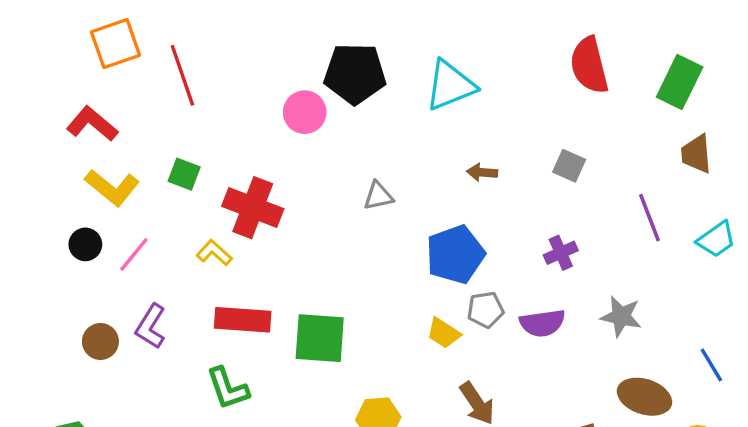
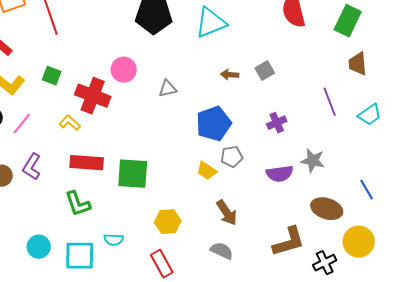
pink circle: (305, 112) -> (124, 70), moved
gray square: (569, 166) -> (265, 71), moved, turned 36
purple semicircle: (542, 323) -> (280, 174), moved

